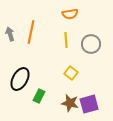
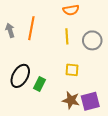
yellow square: (71, 73) -> (72, 70), turned -32
green rectangle: (39, 96) -> (40, 84), moved

